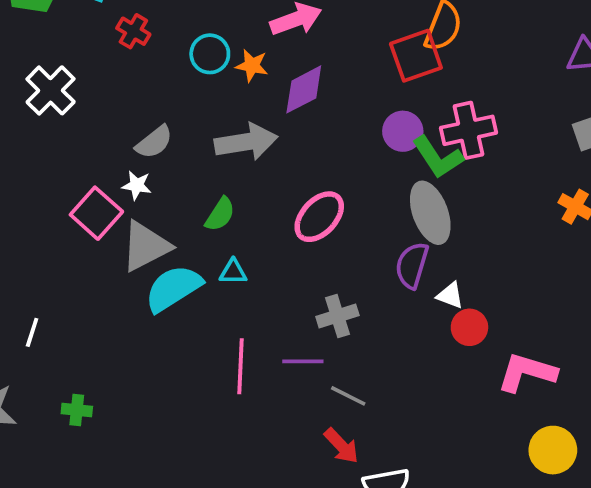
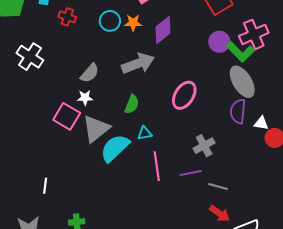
pink line: (241, 366) -> (157, 166), moved

